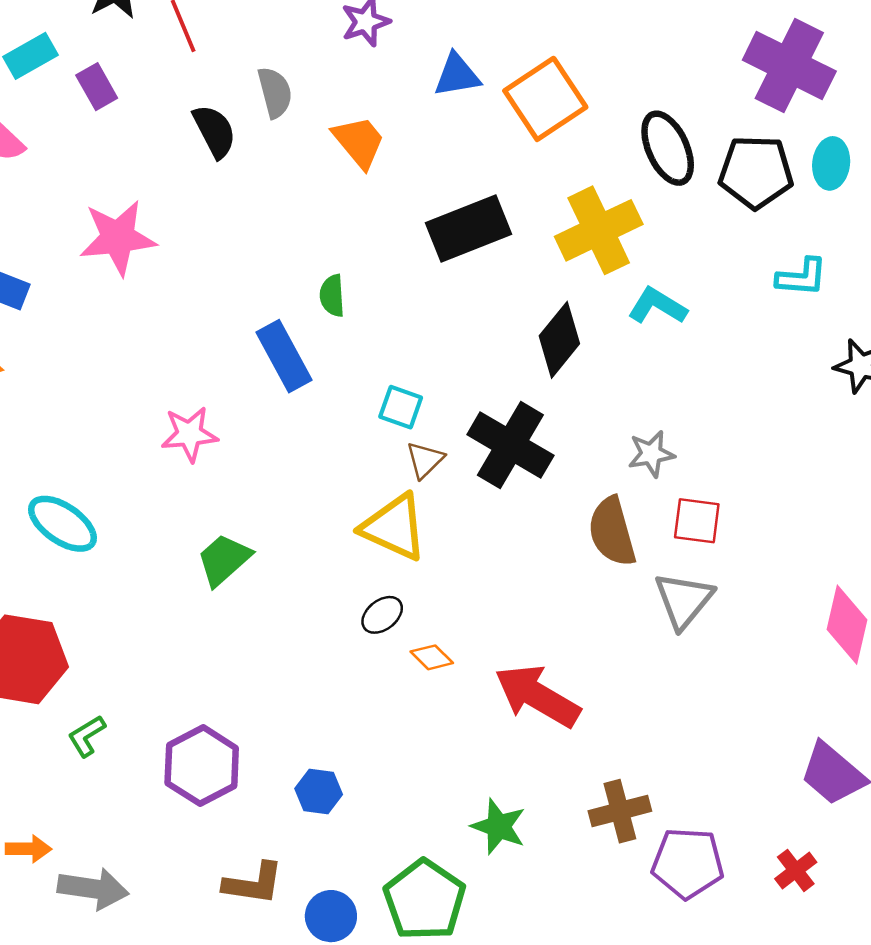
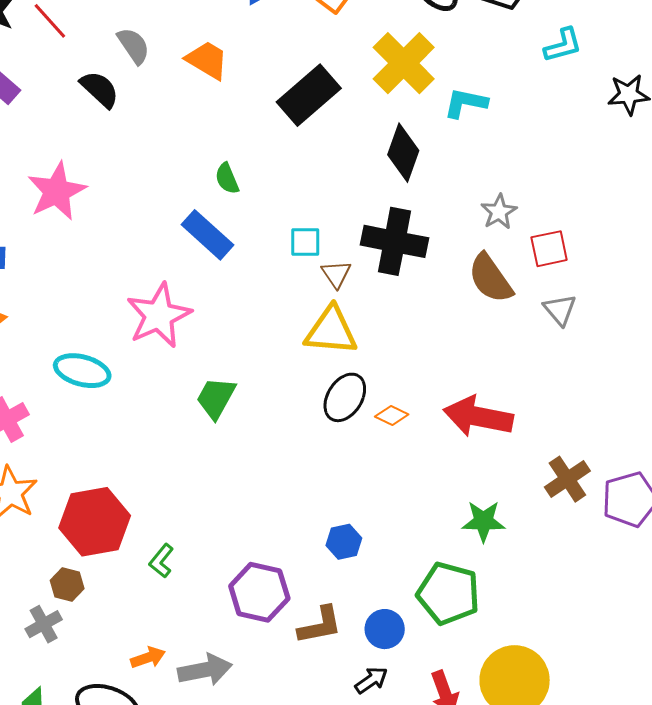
pink star: (189, 434) -> (159, 315), size x1.5
cyan ellipse: (63, 524) -> (82, 371), moved
gray triangle: (684, 600) -> (560, 310), size x0.7
black ellipse: (382, 615) -> (345, 397), size x1.5
purple hexagon: (202, 766) -> (259, 592), moved

